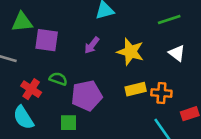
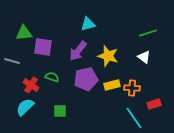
green line: (169, 19) -> (148, 33), moved
purple arrow: (92, 45) -> (78, 51), size x1.5
purple pentagon: (87, 96) -> (86, 79), moved
cyan semicircle: (23, 118) -> (25, 107), turned 78

